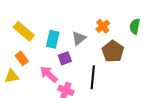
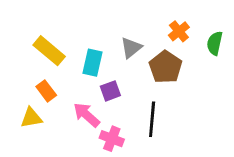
orange cross: (103, 26) -> (179, 31), moved
gray triangle: (79, 38) -> (131, 48), moved
brown pentagon: (113, 51) -> (165, 67), moved

